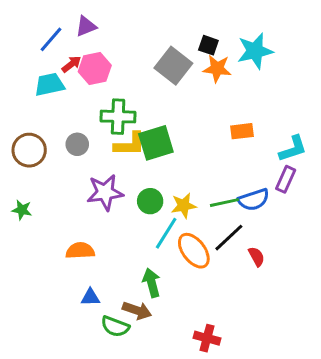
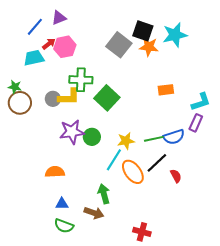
black square: (208, 45) -> (143, 31), size x1.5
green square: (156, 143) -> (107, 98), turned -30
yellow L-shape: (130, 144) -> (69, 97), moved
green circle: (150, 201) -> (92, 137), moved
green star: (22, 210) -> (15, 87), moved
green semicircle: (115, 326) -> (64, 226), moved

